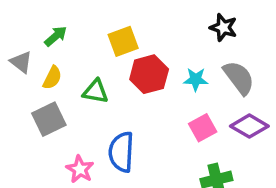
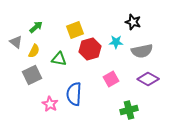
gray semicircle: (239, 78) -> (142, 51), turned 115
cyan star: (196, 79) -> (116, 42), moved
pink square: (203, 128) -> (111, 79), moved

